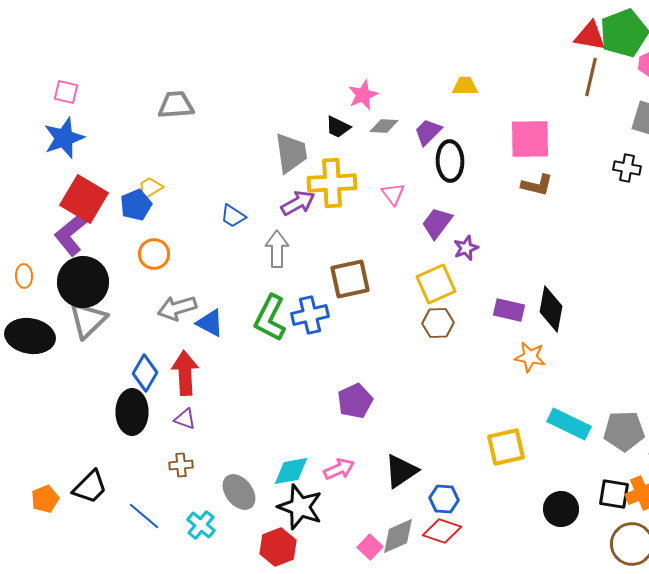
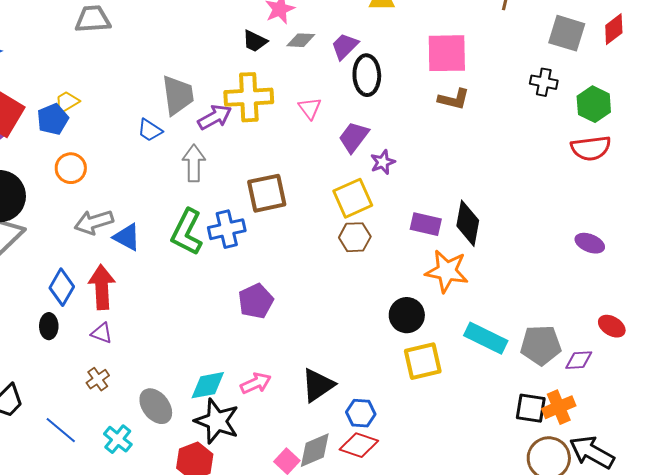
gray trapezoid: (291, 153) -> (178, 95), moved
orange star: (530, 357) -> (447, 271), size x1.4
purple pentagon: (355, 401) -> (256, 301), moved
black ellipse: (132, 412) -> (49, 326), size x0.6
brown cross: (181, 465) -> (98, 379), turned -30
black circle: (561, 509) -> (407, 315), moved

